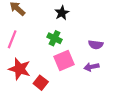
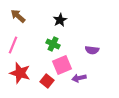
purple arrow: (92, 67) -> (79, 78), moved
red square: (41, 83) -> (47, 81), moved

